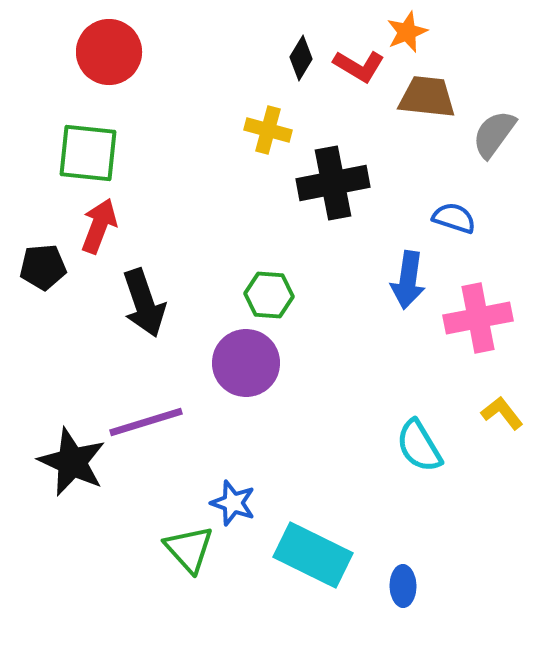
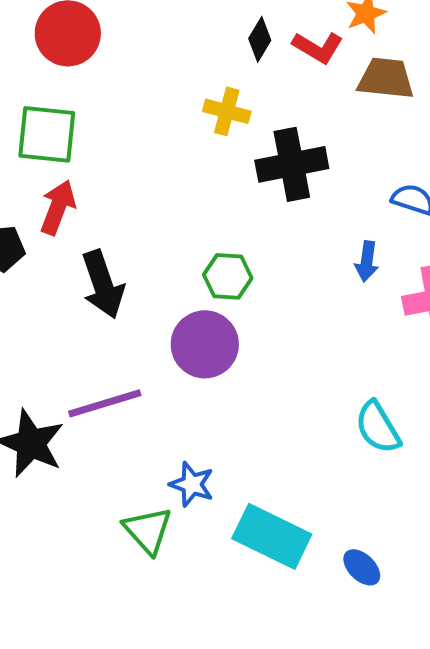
blue arrow: (408, 280) -> (367, 261), size x0.7
blue ellipse: (403, 586) -> (362, 567), turned -45

